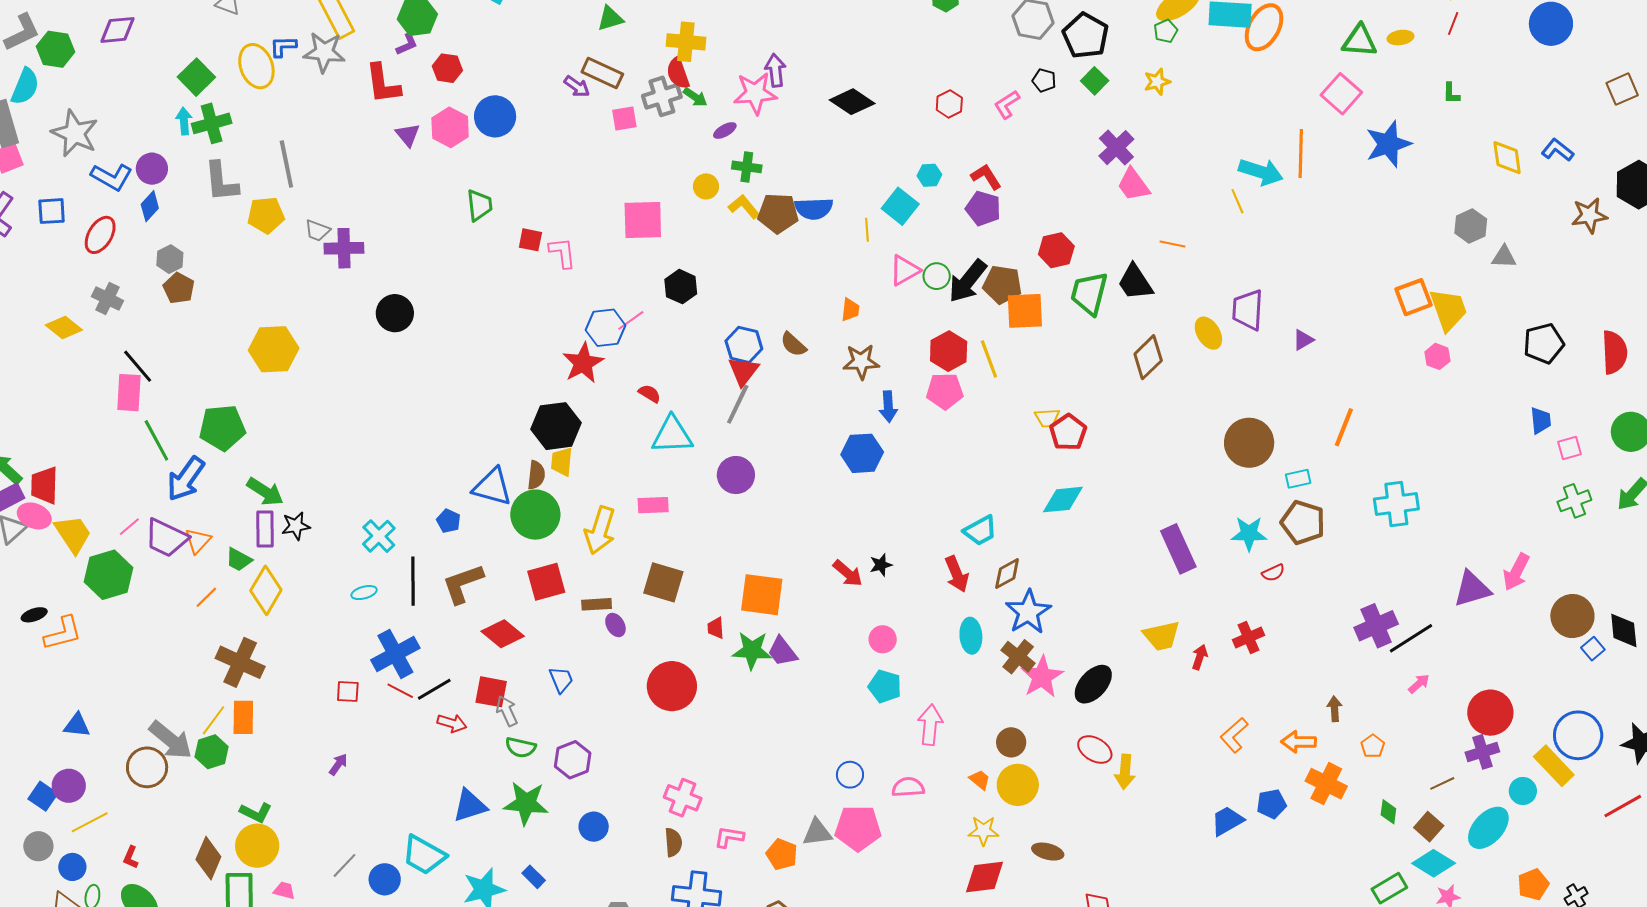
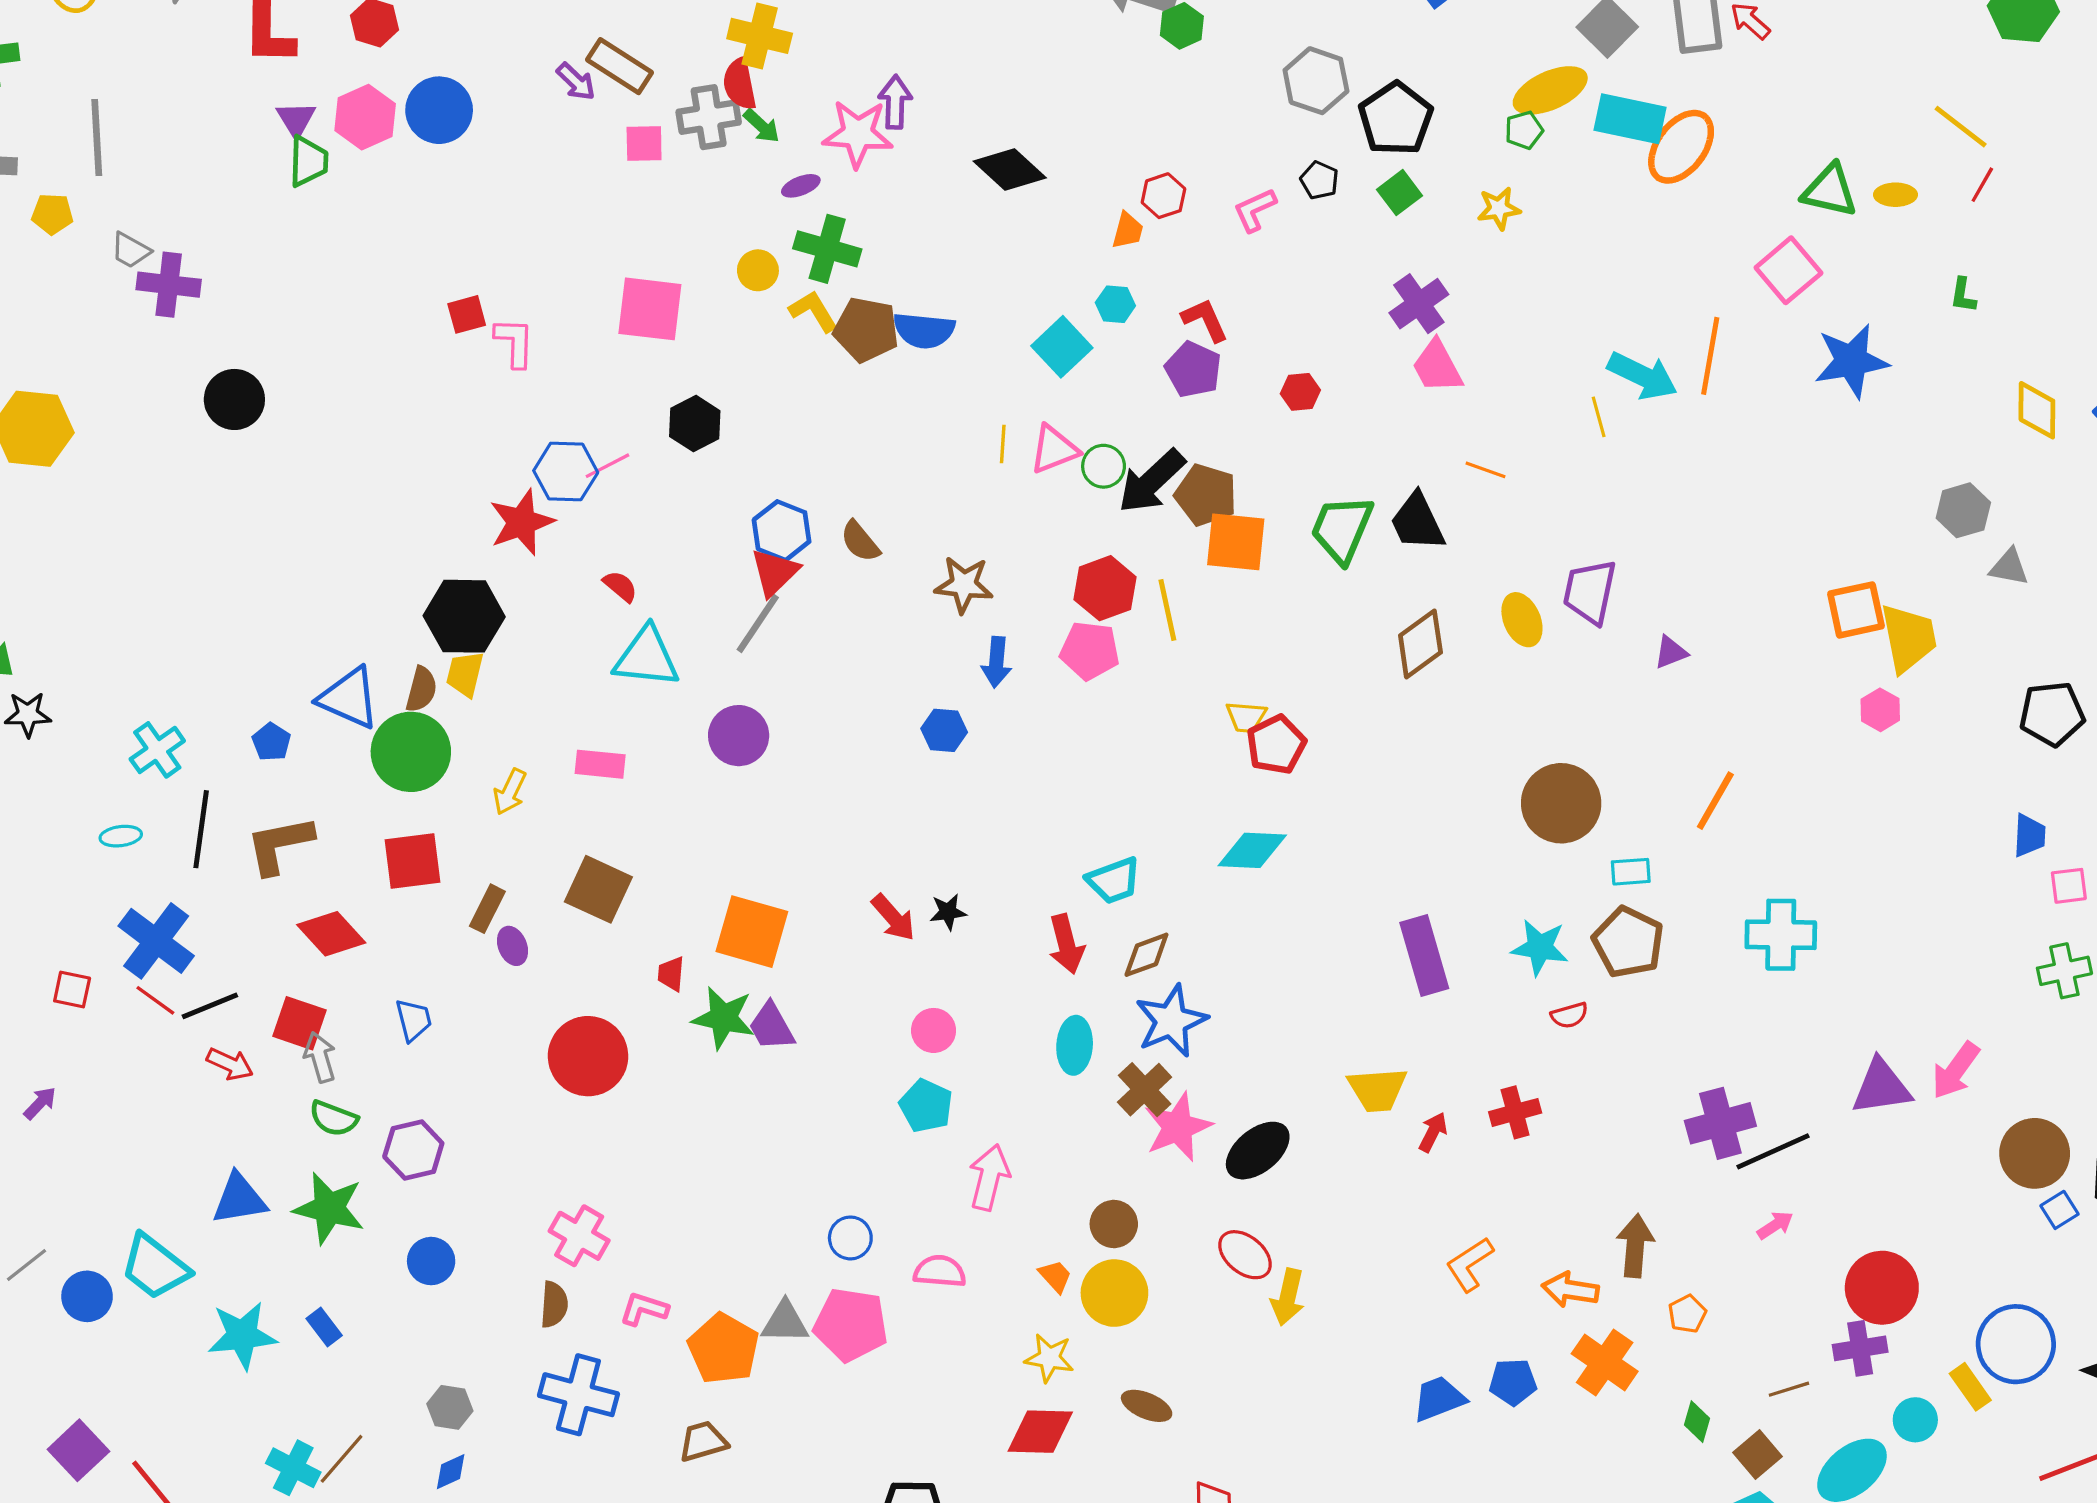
green cross: (747, 167) -> (827, 249), size x1.4
green trapezoid: (479, 205) -> (308, 161), moved
yellow pentagon: (266, 215) -> (52, 214), size x0.7
yellow line: (867, 230) -> (1003, 444), moved
red square: (530, 240) -> (467, 314), turned -35
red hexagon: (1056, 250) -> (1300, 392), moved, size x0.7
orange trapezoid: (850, 310) -> (1128, 231), moved
blue hexagon: (862, 453) -> (944, 730), size x0.7
yellow arrow: (600, 530) -> (510, 792), size x0.6
brown rectangle: (597, 604) -> (487, 909), turned -68
blue cross: (395, 654) -> (156, 941), turned -33
brown arrow: (1335, 709) -> (1635, 1246), size x1.5
yellow rectangle: (1554, 766) -> (1970, 1387), size x0.7
orange pentagon: (782, 854) -> (724, 1349), size x1.4

